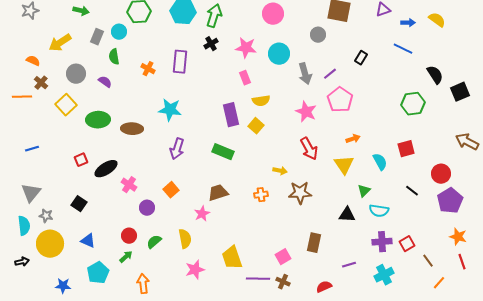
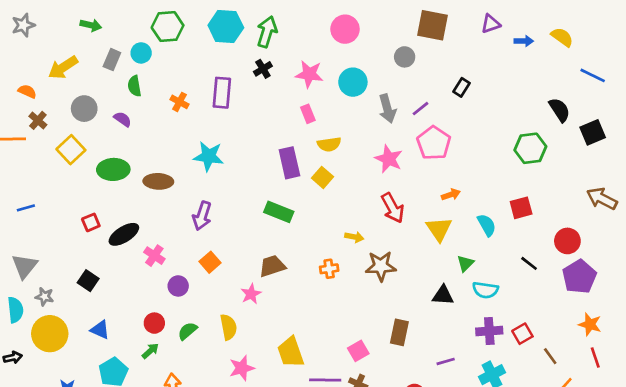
blue line: (403, 49) -> (593, 75), moved
purple arrow: (177, 149) -> (202, 216), moved

